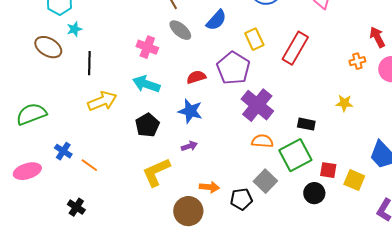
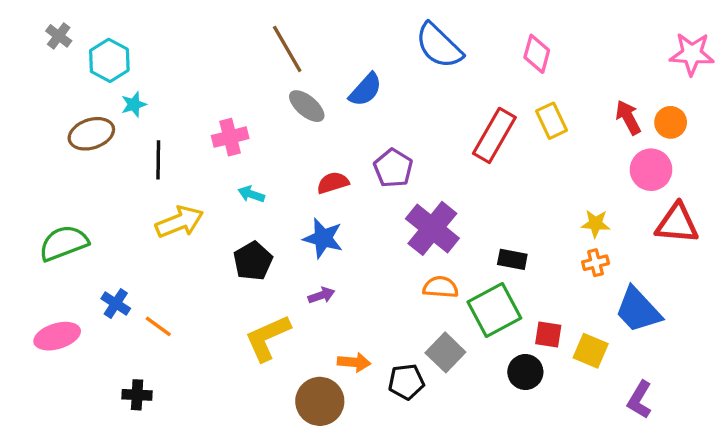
yellow rectangle: (254, 39) -> (551, 121), moved
brown ellipse: (48, 47) -> (91, 134), turned -48
pink cross: (147, 47) -> (230, 137), moved, turned -35
orange cross: (357, 61) -> (596, 263), moved
purple pentagon: (233, 68) -> (393, 168), size x0.7
cyan arrow: (146, 84) -> (251, 194), size x0.6
yellow star: (344, 103) -> (596, 224), moved
black cross: (76, 207) -> (137, 395), turned -30

